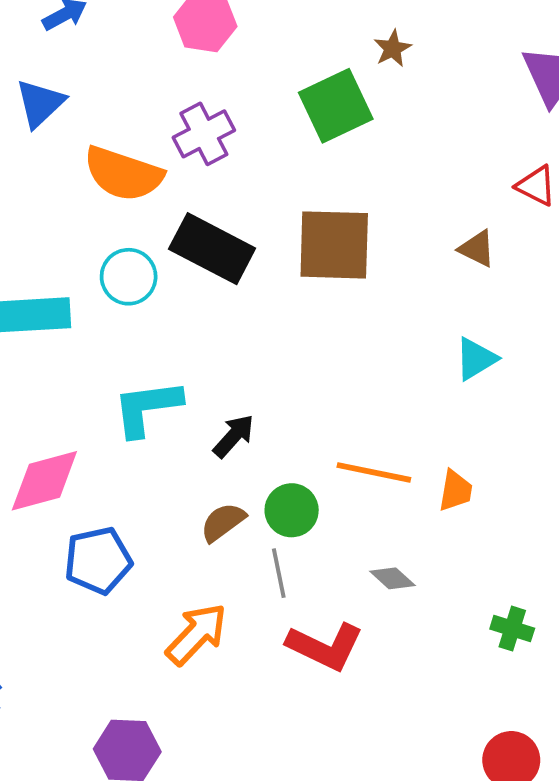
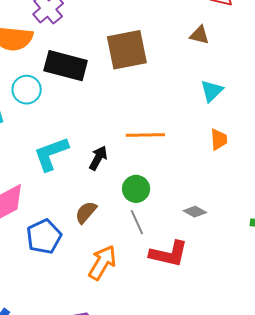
orange line: (374, 472) -> (145, 135), moved
orange trapezoid: (456, 491) -> (219, 139), moved
brown semicircle: (223, 522) -> (86, 212), moved

